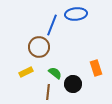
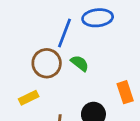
green semicircle: (55, 73) -> (80, 63), moved

